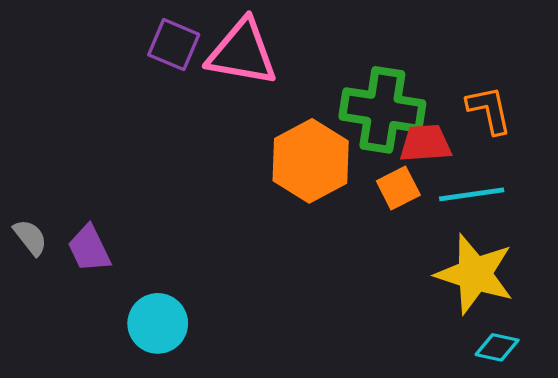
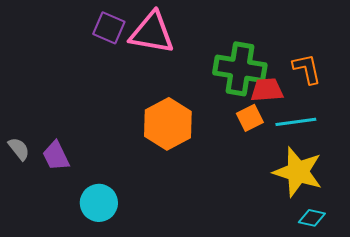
orange hexagon: (311, 161) -> (168, 124), moved

